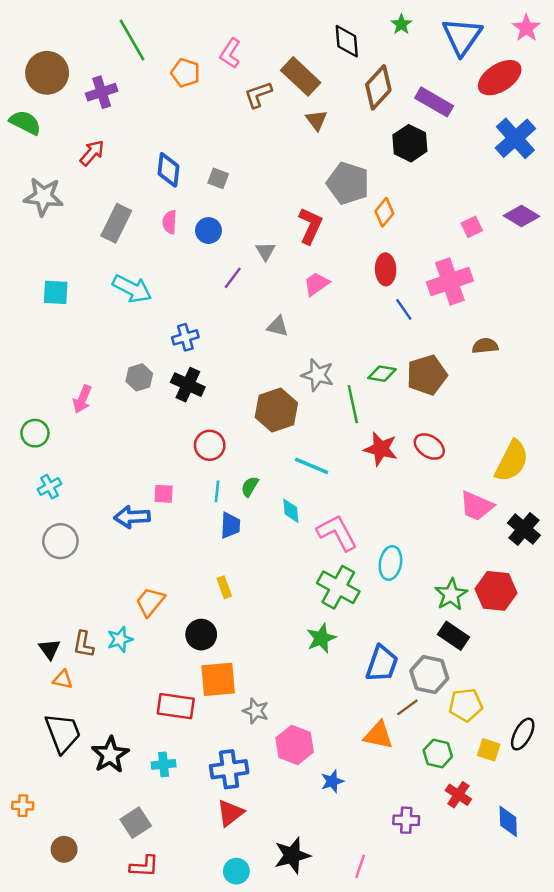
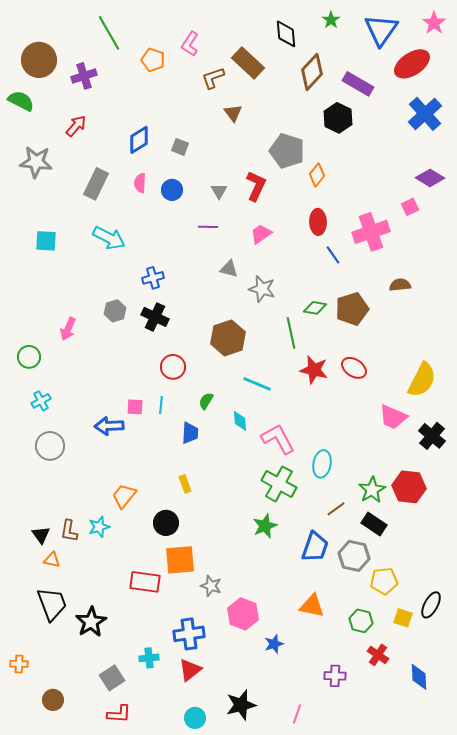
brown triangle: (316, 120) -> (233, 113), moved
blue diamond: (168, 170) -> (139, 140), turned 52
pink square: (472, 227) -> (410, 207), moved
gray triangle: (265, 251) -> (219, 191), moved
purple line: (233, 278) -> (208, 227), moved, turned 54
gray star: (318, 375) -> (262, 289), moved
cyan line: (217, 491) -> (161, 405), moved
brown line: (407, 707) -> (336, 509), moved
cyan cross: (164, 764) -> (149, 658), moved

